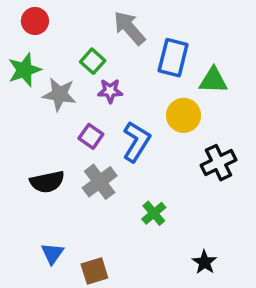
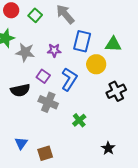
blue rectangle: (173, 58) -> (82, 41), moved
green square: (93, 61) -> (35, 15), moved
black semicircle: (47, 182) -> (20, 90), moved
gray cross: (100, 182) -> (48, 102), turned -30

